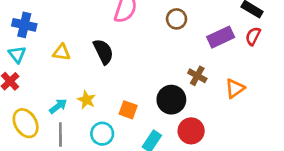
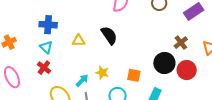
brown cross: (197, 76) -> (181, 43), turned 32
red circle: (191, 131) -> (187, 70), moved

